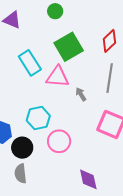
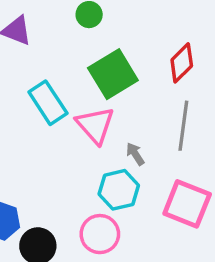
pink triangle: (58, 77) -> (95, 125), turned 45
cyan hexagon: (38, 118) -> (119, 190), moved

